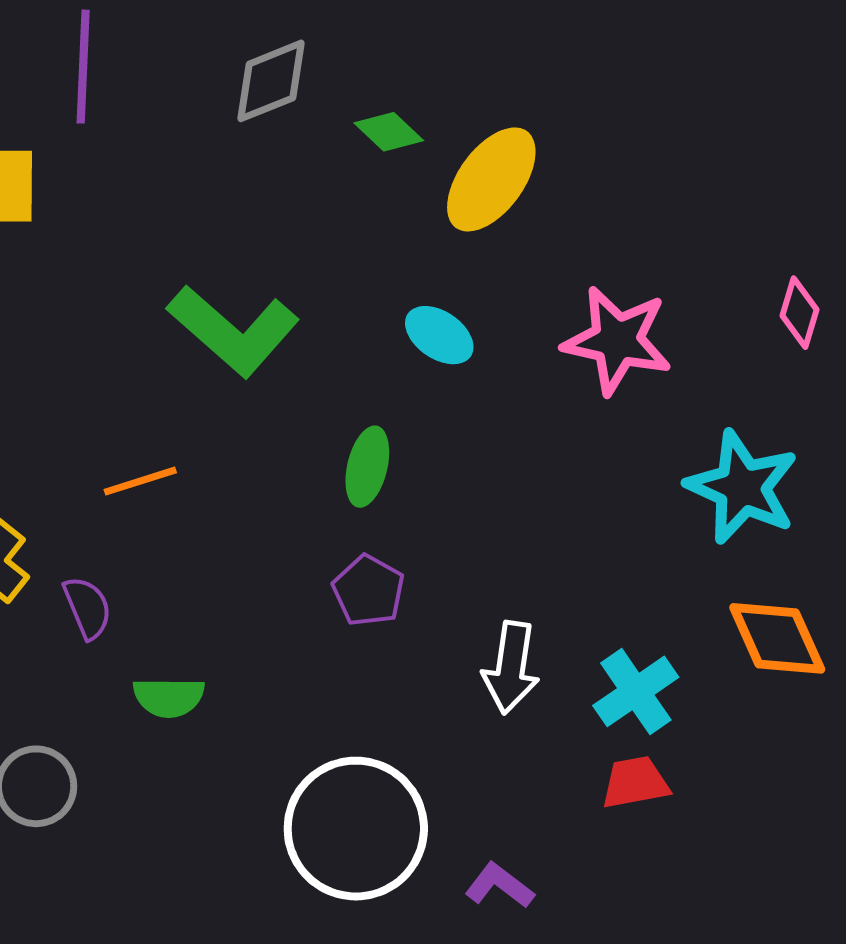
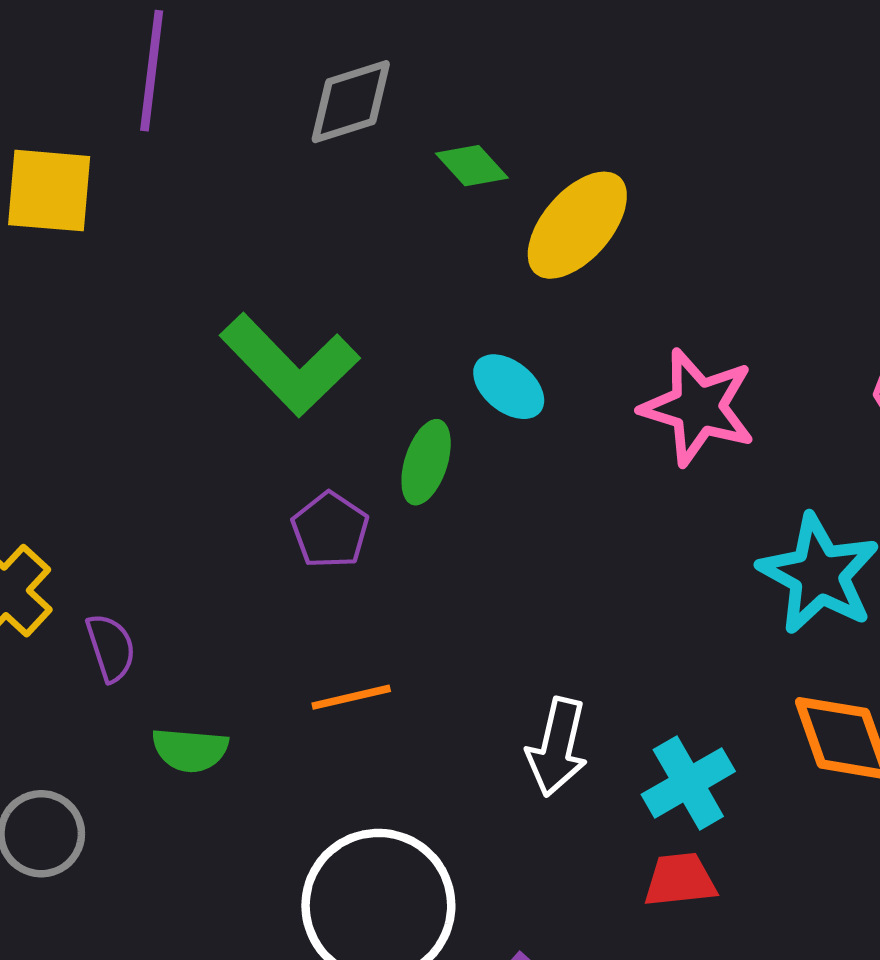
green ellipse: (367, 467) -> (426, 462), moved
orange line: (140, 481) -> (351, 697), moved
purple pentagon: (368, 591) -> (330, 530), moved

